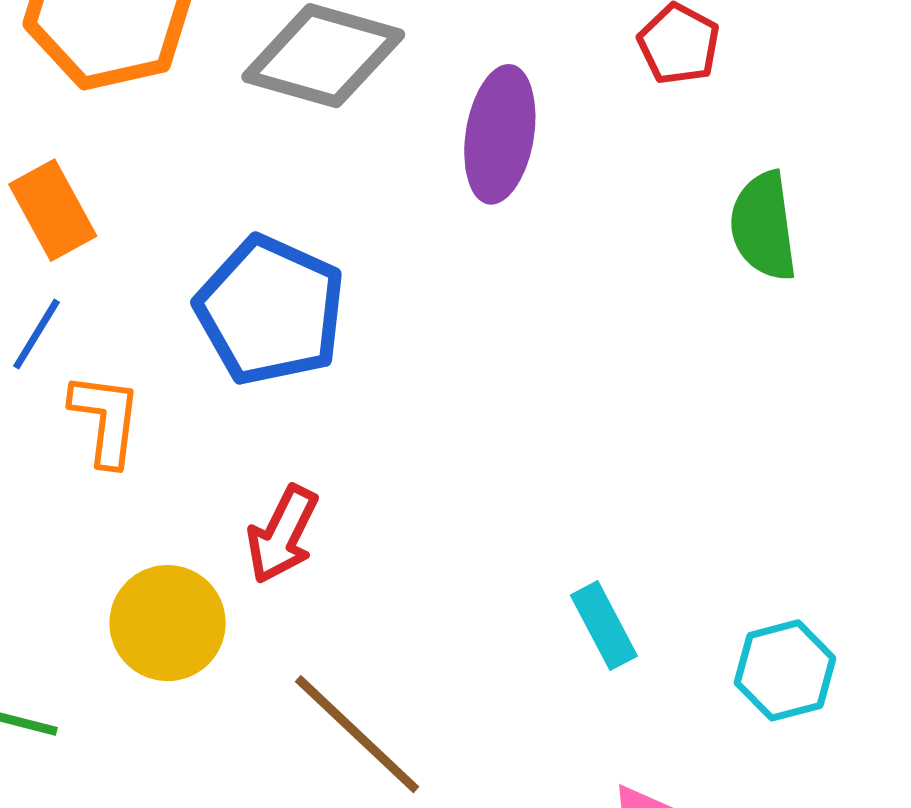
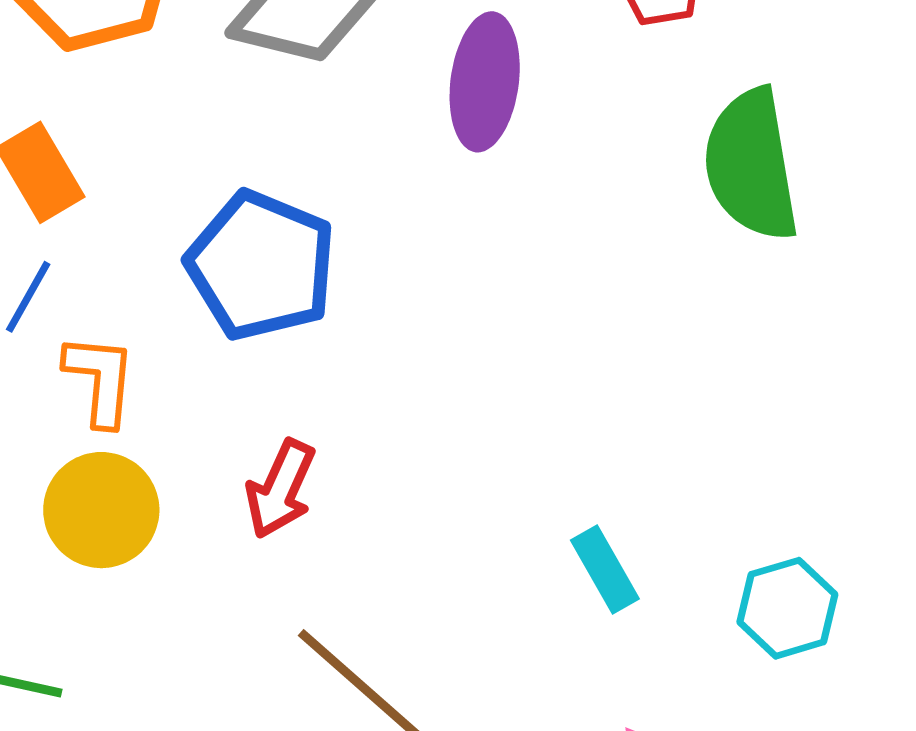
green semicircle: (763, 226) -> (751, 165), size x1.4
yellow circle: (168, 623) -> (101, 510), moved

